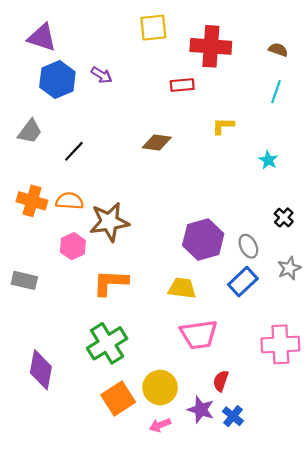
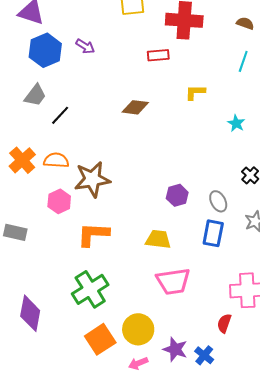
gray trapezoid: (30, 131) -> (35, 95), moved
orange cross: (32, 201) -> (22, 160), turned 32
purple hexagon: (203, 240) -> (177, 195), size x0.6
blue rectangle: (243, 282) -> (213, 233), turned -36
red semicircle: (221, 381) -> (224, 323), moved

